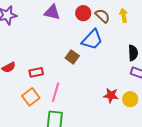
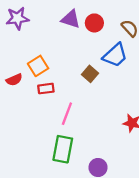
red circle: (83, 13) -> (94, 23), moved
orange square: (31, 97) -> (38, 66), moved

